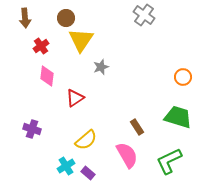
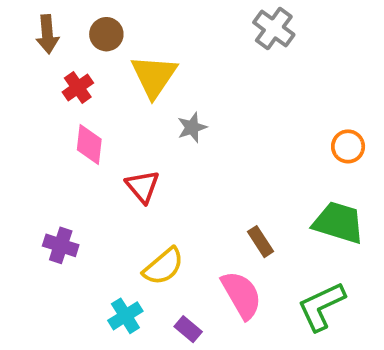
brown circle: (66, 18) -> (106, 34), moved
red triangle: (75, 98) -> (143, 186), turned -36
purple rectangle: (88, 173) -> (188, 329), moved

